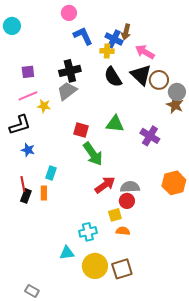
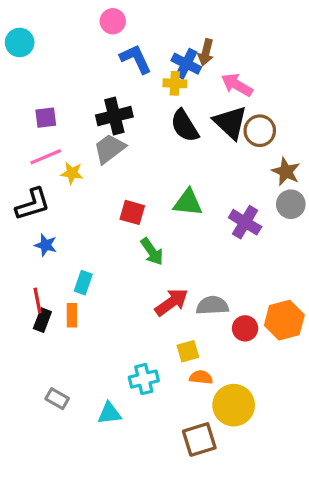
gray circle: (177, 92) -> (291, 204), moved
green arrow: (93, 154) -> (152, 252), size x0.7
orange hexagon: (174, 183) -> (284, 320), moved
red circle: (127, 201) -> (245, 328), moved
yellow circle: (95, 266) -> (234, 405), moved
gray rectangle: (32, 291) -> (57, 399), moved

